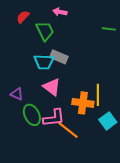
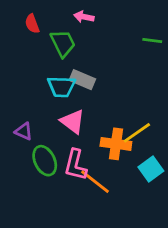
red semicircle: (23, 17) -> (32, 24), turned -64
yellow line: (98, 95) -> (137, 133), turned 55
pink L-shape: (54, 118) -> (75, 165), turned 110

